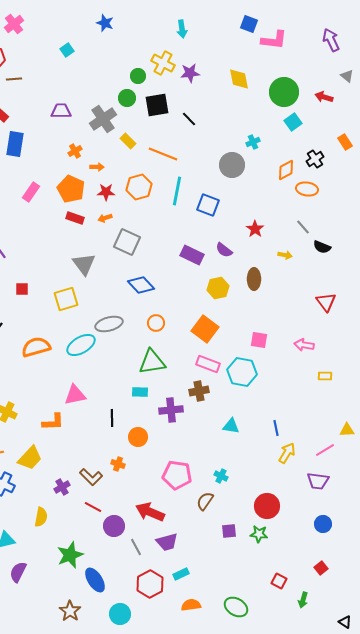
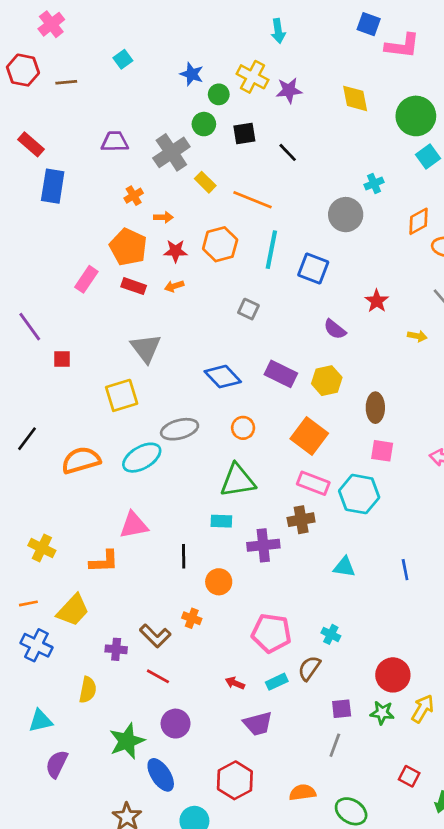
blue star: (105, 23) -> (192, 74), moved
brown line: (14, 79) -> (66, 82), moved
black square: (157, 105) -> (244, 134), size x0.7
pink rectangle: (31, 192) -> (86, 279), moved
gray square: (127, 242) -> (248, 309), moved, size x0.6
purple rectangle: (192, 255) -> (281, 374), moved
brown ellipse: (254, 279) -> (375, 408), moved
red square: (22, 289) -> (62, 359), moved
yellow arrow: (287, 453) -> (423, 709), moved
purple cross: (62, 487) -> (116, 649), turned 35
red arrow: (150, 512) -> (235, 683), size x0.5
purple circle: (114, 526) -> (176, 724), moved
gray line: (136, 547) -> (335, 745), moved, turned 48
cyan rectangle: (181, 574) -> (277, 682), moved
orange semicircle: (191, 605) -> (302, 792), moved

